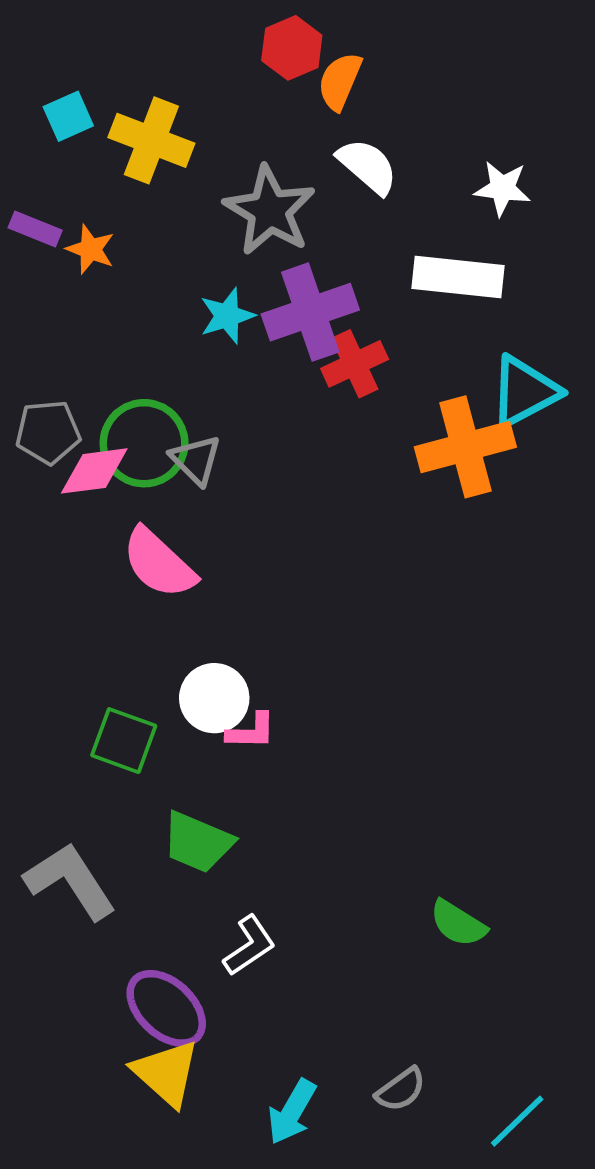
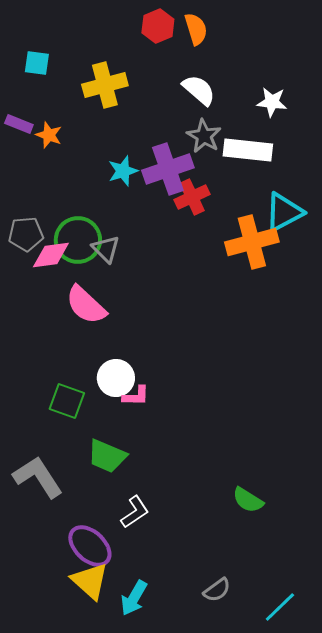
orange semicircle: (340, 81) -> (196, 29), moved, turned 140
cyan square: (68, 116) -> (37, 63), turned 32
yellow cross: (151, 140) -> (105, 85), moved, turned -36
gray star: (270, 211) -> (204, 136), moved, size x0.7
cyan arrow: (292, 1112) -> (134, 598), moved

